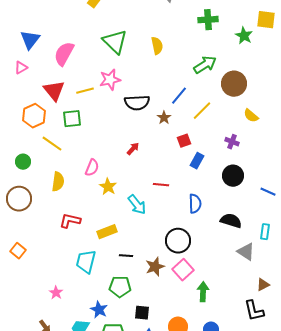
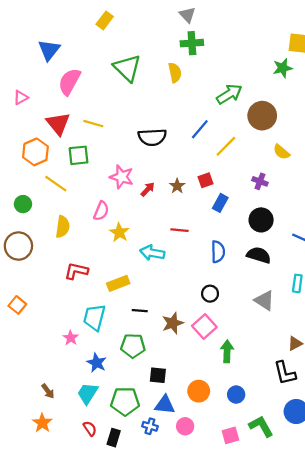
green cross: (208, 20) -> (192, 43), moved
green star: (244, 36) -> (283, 68), moved, turned 30
blue triangle: (30, 40) -> (49, 50), moved
pink star: (110, 80) -> (122, 177), moved, turned 30
yellow line: (85, 91) -> (93, 124), turned 30
brown star: (164, 118) -> (177, 186), moved
cyan arrow: (137, 205) -> (152, 253), turned 140
black semicircle: (231, 221) -> (259, 255), moved
black circle: (178, 241) -> (210, 294), moved, size x0.6
gray triangle: (246, 252) -> (264, 300), moved
pink star: (56, 293) -> (71, 338), moved
blue star: (99, 310) -> (97, 363), moved

